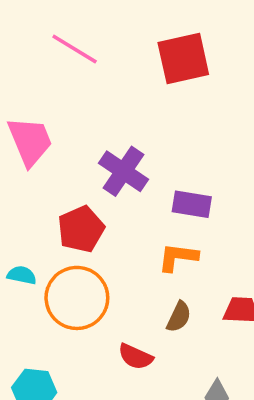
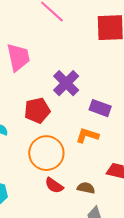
orange circle: (77, 298) -> (46, 153), moved
brown semicircle: (179, 317) -> (86, 188), moved, turned -114

